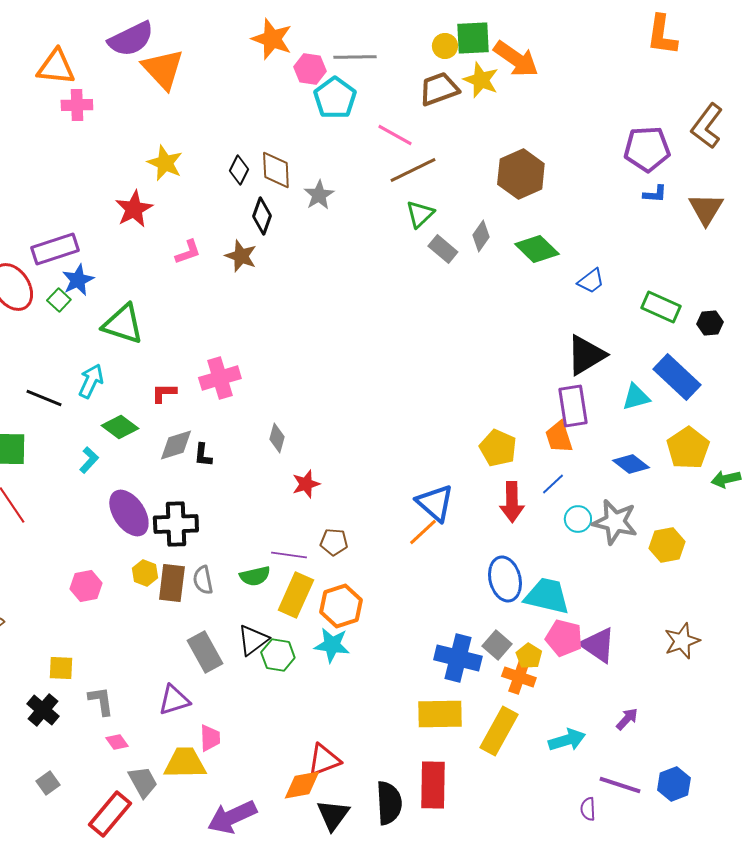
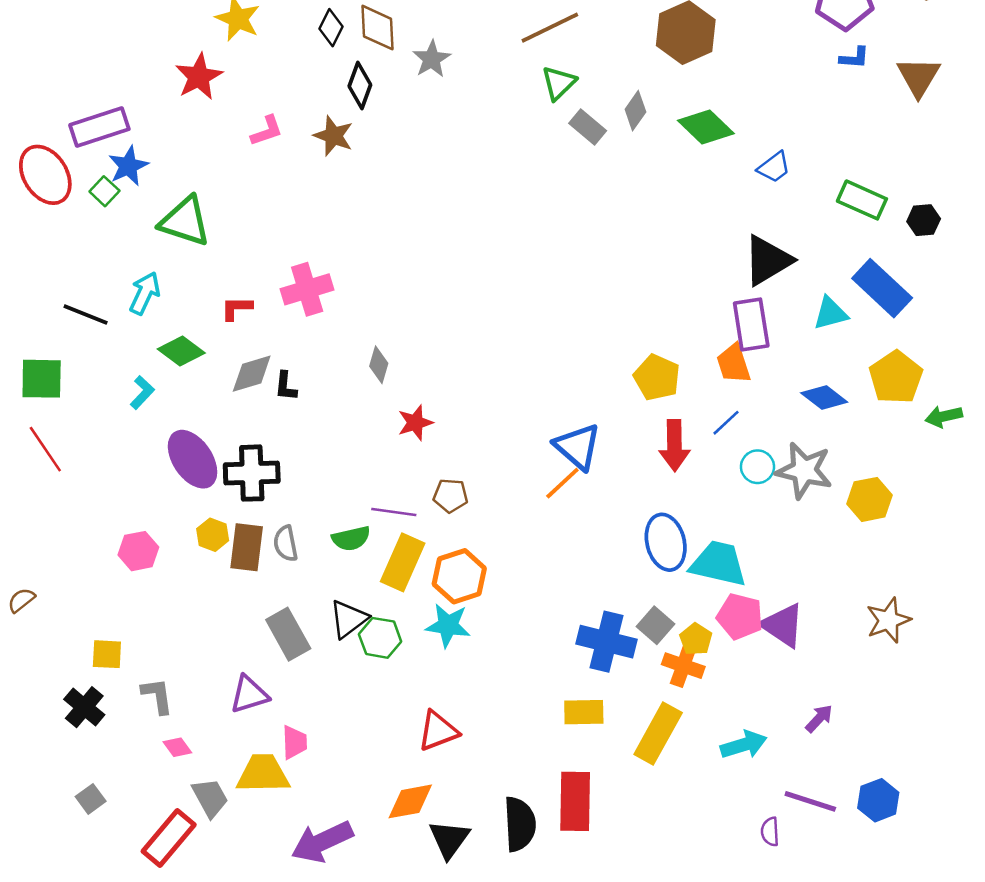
yellow rectangle: (440, 714) -> (584, 712), size x0.7
red triangle: (324, 760) -> (438, 731), moved

